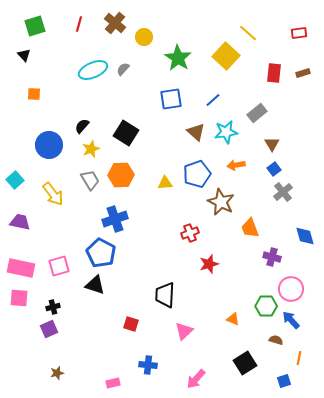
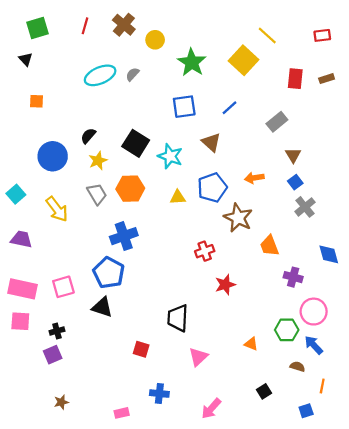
cyan star: (226, 132) -> (170, 156), moved, turned 30
black square: (245, 363) -> (264, 391), size x0.6

